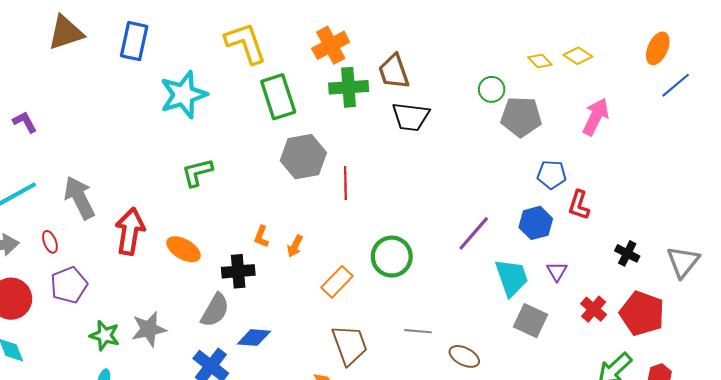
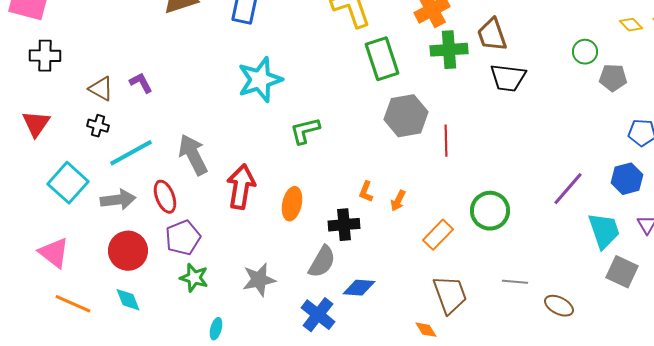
cyan star: (184, 95) -> (260, 80), moved
gray pentagon: (521, 117) -> (613, 78), size x0.7
red ellipse: (50, 242) -> (165, 197), size x1.5
orange ellipse: (184, 249) -> (292, 204), turned 72
green star: (105, 335) -> (194, 278), moved

